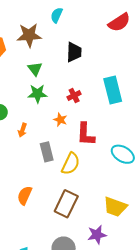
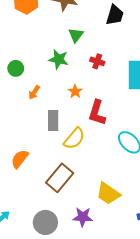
black trapezoid: (74, 52) -> (115, 15), moved
green triangle: (35, 69) -> (76, 35), moved
red cross: (74, 96) -> (97, 61), moved, turned 32

